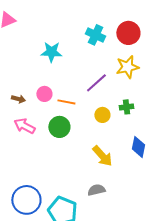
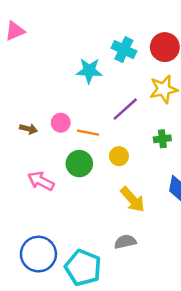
cyan star: (51, 52) -> (89, 71), moved
yellow circle: (102, 115) -> (119, 156), moved
pink arrow: (24, 126) -> (41, 181), moved

